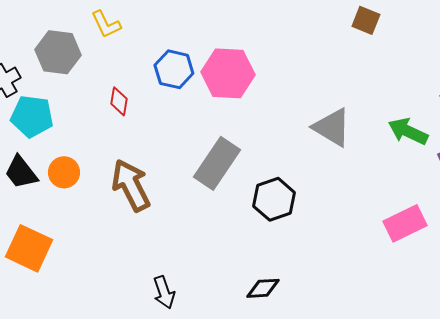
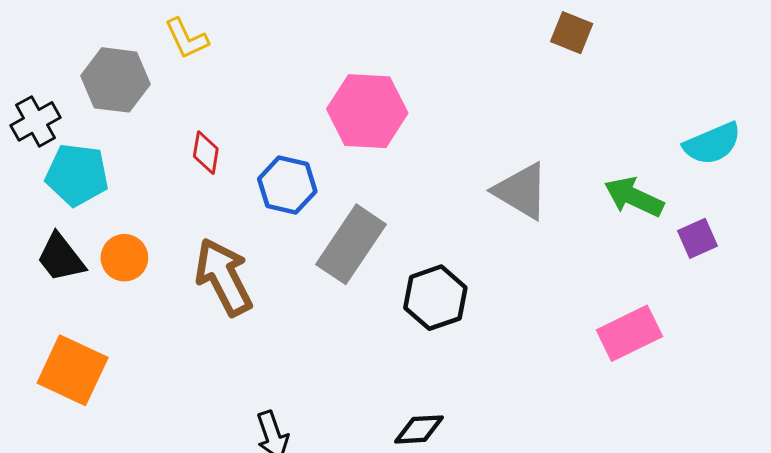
blue hexagon: (174, 69) -> (287, 185), moved

